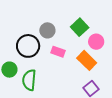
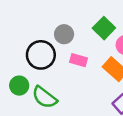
green semicircle: (29, 80) -> (45, 97), turned -55

